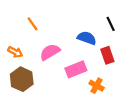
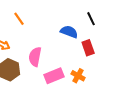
pink semicircle: (50, 52) -> (35, 57), moved, turned -48
pink rectangle: (76, 69) -> (54, 76), moved

